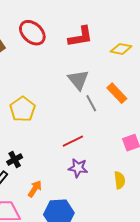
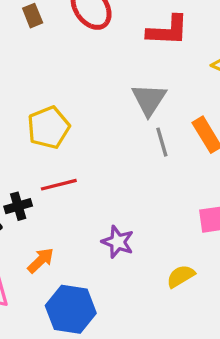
red line: (73, 141) -> (59, 185), moved
yellow semicircle: (120, 180) -> (181, 276), turned -126

